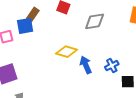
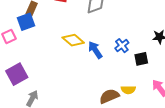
yellow diamond: (67, 52) -> (73, 40), turned 35

